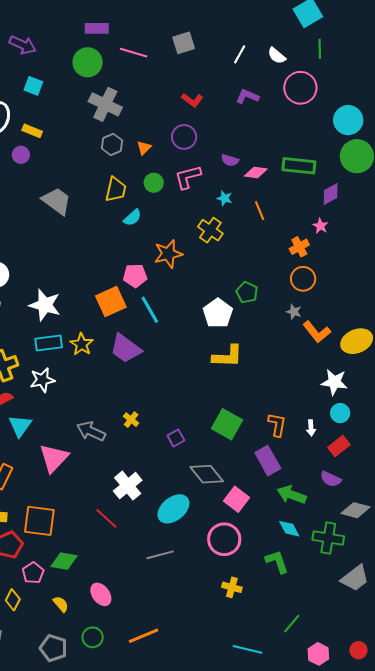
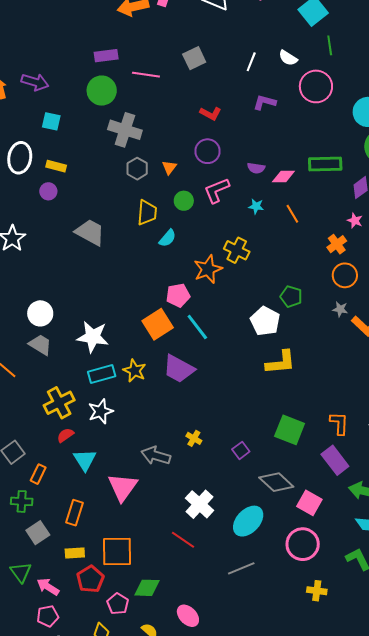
yellow cross: (210, 230) -> (237, 250), moved

